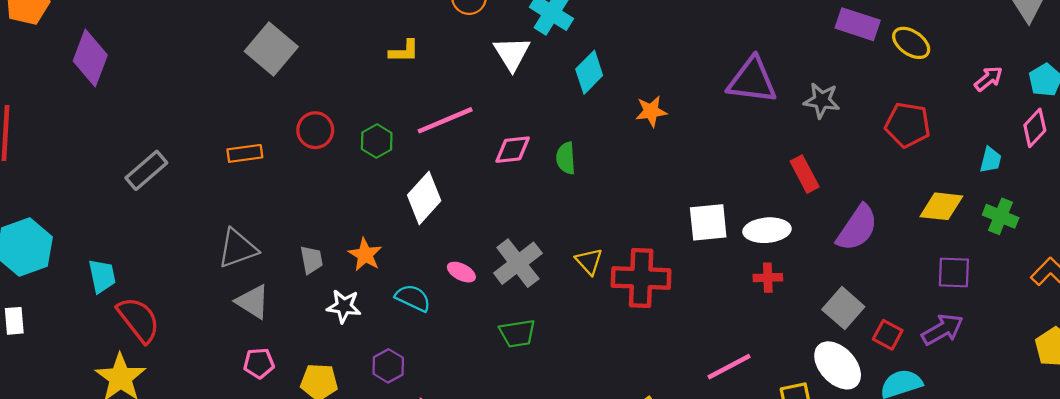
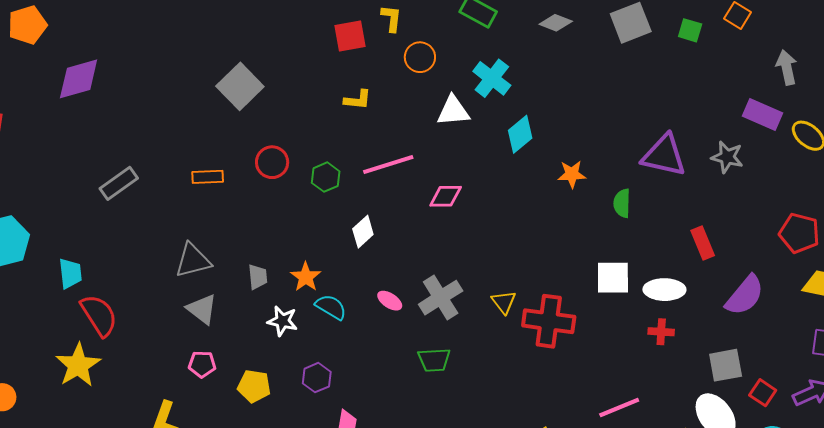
white triangle: (512, 53) -> (453, 111), turned 51
purple diamond: (90, 58) -> (79, 79), turned 48
gray star: (822, 100) -> (727, 157), moved
red pentagon: (908, 125) -> (799, 233), moved
green semicircle: (566, 158) -> (622, 203), moved
white diamond: (424, 198) -> (363, 232), size x0.7
cyan semicircle: (413, 298) -> (331, 307), moved
gray square: (843, 308) -> (726, 365), turned 33

